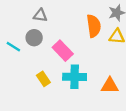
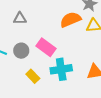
orange semicircle: (94, 26) -> (70, 20), turned -95
gray circle: (34, 38) -> (21, 51), moved

